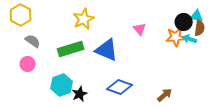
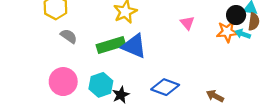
blue triangle: (107, 50) -> (134, 46), moved
pink circle: (28, 64) -> (63, 82), moved, size x1.6
brown arrow: (165, 95) -> (215, 96), turned -112

